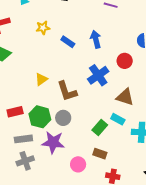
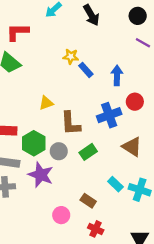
yellow star: (43, 28) -> (71, 56), moved
red circle: (125, 61) -> (135, 102), moved
cyan rectangle: (118, 119) -> (115, 184), moved
green rectangle: (100, 127) -> (88, 152), moved
pink circle: (78, 164) -> (61, 215), moved

